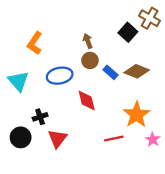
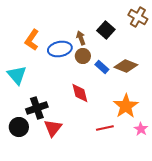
black square: (128, 32) -> (106, 30), moved
blue ellipse: (60, 76) -> (60, 49), moved
black cross: (40, 117) -> (37, 108), size x1.5

